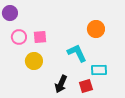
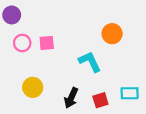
yellow circle: (34, 61) -> (33, 87), moved
cyan rectangle: (99, 70) -> (130, 93), moved

